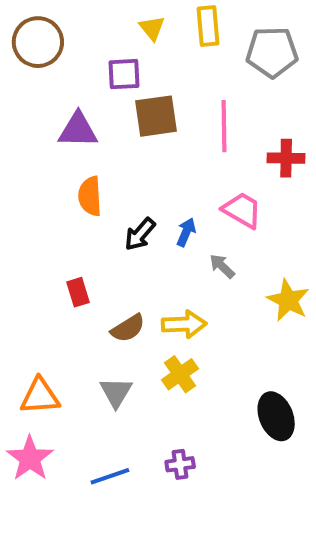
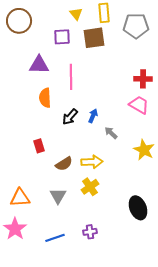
brown square: (156, 116) -> (94, 38), moved
pink line: (224, 126) -> (71, 77), moved
pink trapezoid: (242, 210) -> (139, 105), moved

